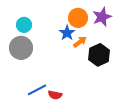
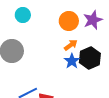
cyan circle: (24, 25) -> (23, 15), moved
blue star: (67, 33) -> (72, 61), moved

